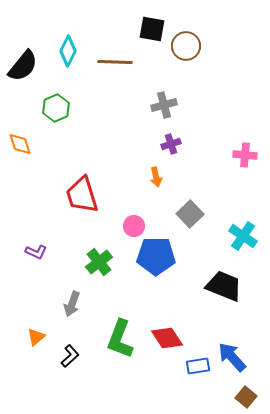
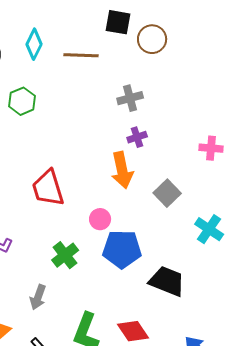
orange arrow: (156, 177) -> (122, 170), size x1.8
gray square: (190, 214) -> (167, 193), moved
black trapezoid: (224, 286) -> (167, 281), moved

